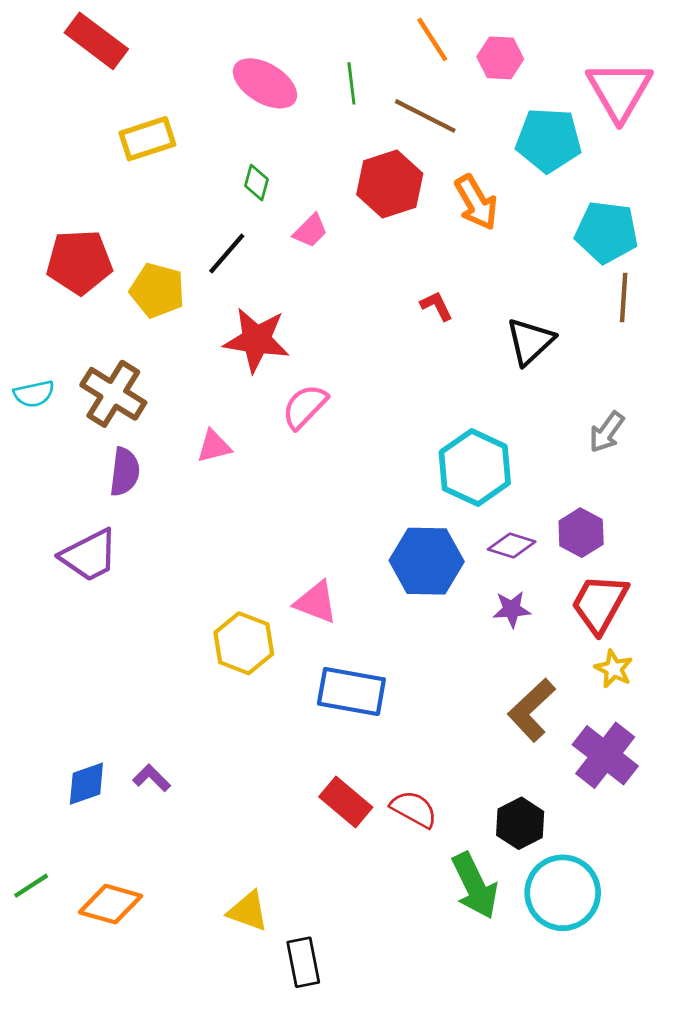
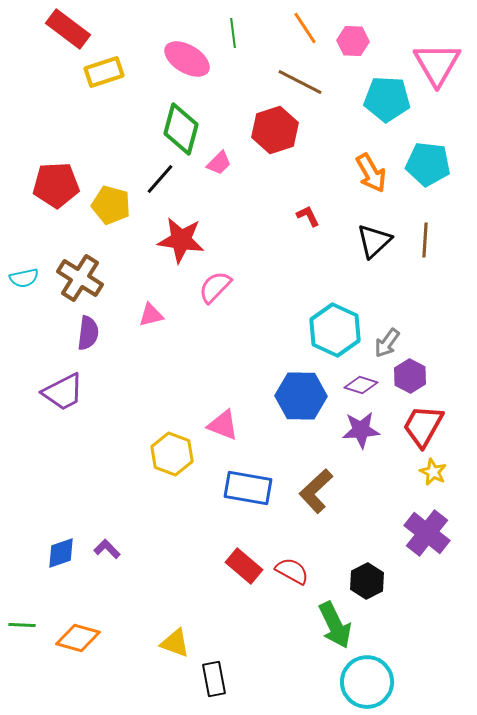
green line: (351, 83) -> (233, 33), moved
yellow rectangle: (147, 139) -> (104, 72), moved
green diamond: (256, 183) -> (181, 129), size x2.0
orange arrow: (476, 202) -> (371, 173), moved
brown line: (624, 297) -> (425, 240), moved
gray arrow: (607, 432) -> (387, 343), moved
purple star: (512, 609) -> (361, 430), size x1.4
brown L-shape: (531, 710) -> (316, 491), moved
green line: (31, 886) -> (22, 625), turned 36
cyan circle: (563, 893) -> (367, 682), moved

